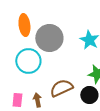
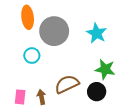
cyan circle: (28, 61) -> (32, 56), size x0.6

